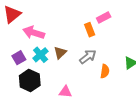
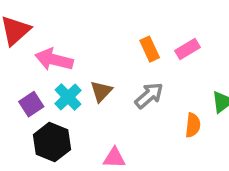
pink rectangle: (104, 18) -> (187, 49), moved
orange semicircle: (105, 71) -> (193, 125), moved

